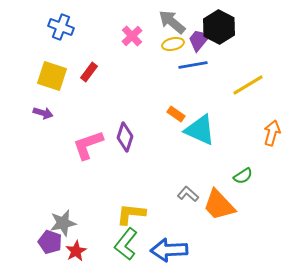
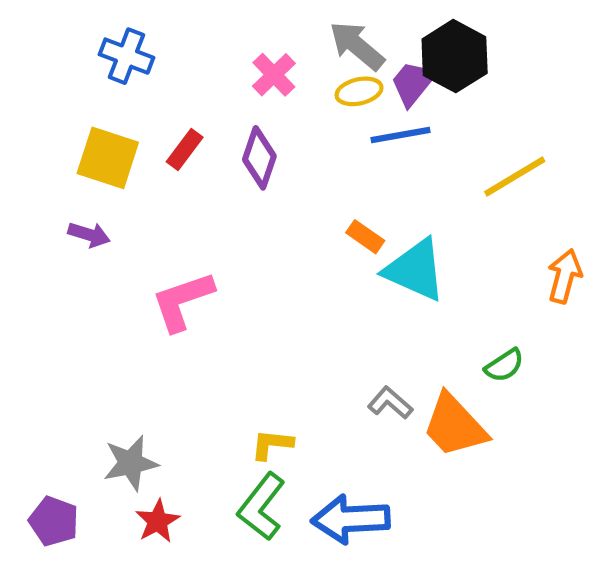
purple diamond: (125, 137) -> (259, 158), moved
yellow L-shape: (131, 214) -> (272, 444), size x0.7
purple pentagon: (50, 242) -> (54, 521), moved

